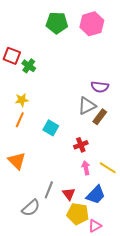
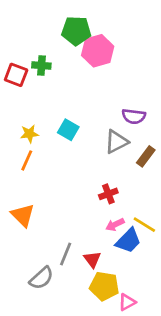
pink hexagon: (92, 24) -> (98, 51), moved
green cross: (29, 66) -> (41, 66), moved, turned -32
brown rectangle: (100, 117) -> (146, 156), moved
cyan square: (51, 128) -> (68, 130), moved
pink arrow: (86, 168) -> (115, 225), turned -104
blue trapezoid: (96, 195) -> (128, 241), moved

